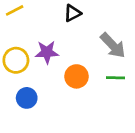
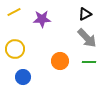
black triangle: (72, 13) -> (85, 14), moved
purple star: (47, 52) -> (42, 19), moved

